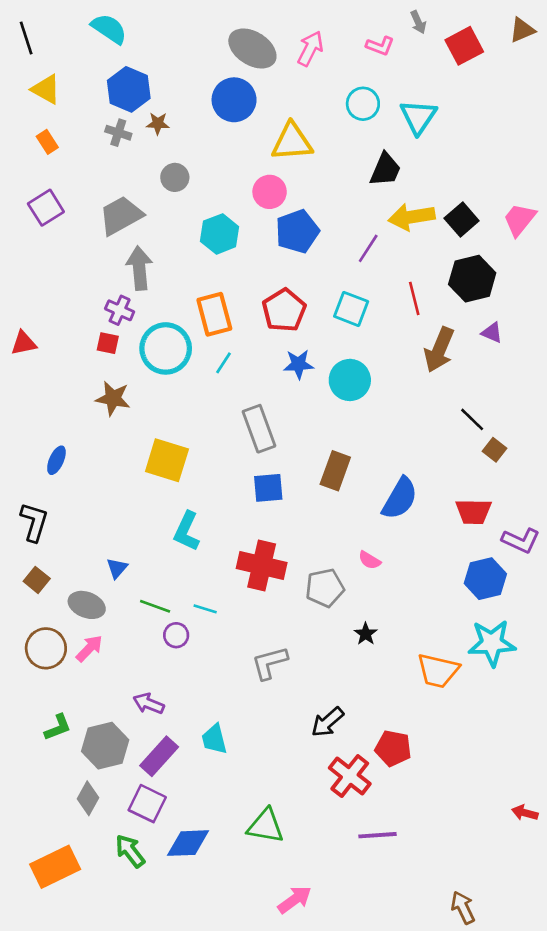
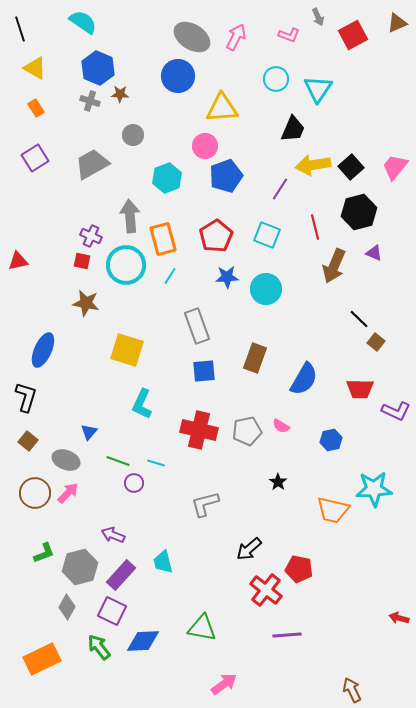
gray arrow: (139, 268) -> (130, 216), moved
blue ellipse: (56, 460) -> (43, 350), size x1.6
blue hexagon: (485, 579) -> (331, 440), moved, size x0.7
gray pentagon: (325, 588) -> (247, 431), moved

